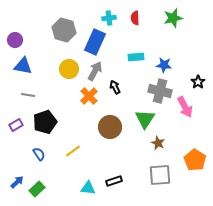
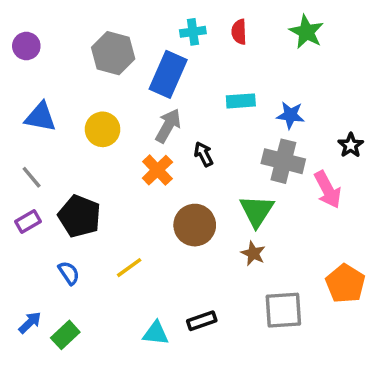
green star: (173, 18) -> (306, 32), turned -30
purple circle: (15, 40) -> (26, 46), moved
yellow circle: (69, 69) -> (103, 129), moved
gray line: (28, 95) -> (32, 177), moved, turned 40
black pentagon: (45, 122) -> (79, 216), turned -30
brown star: (158, 143) -> (253, 253), moved

